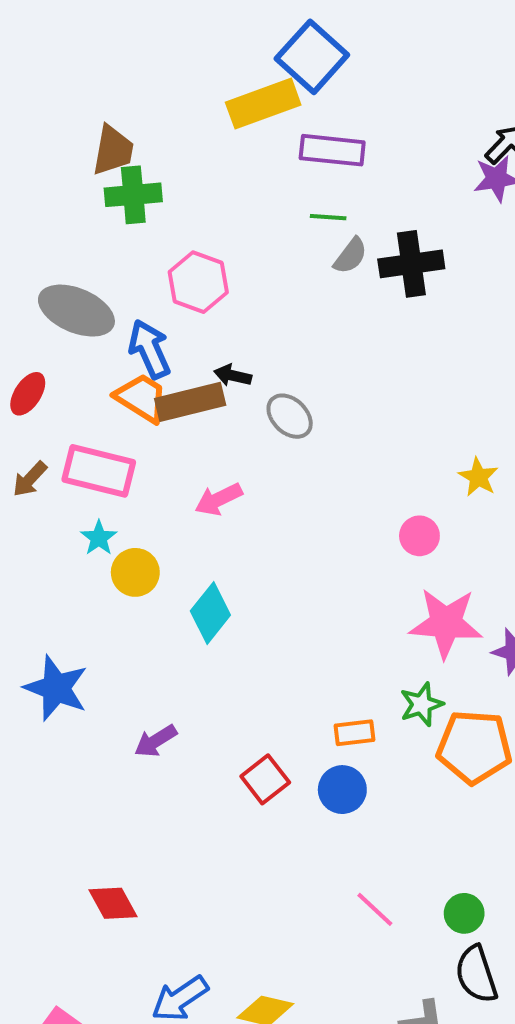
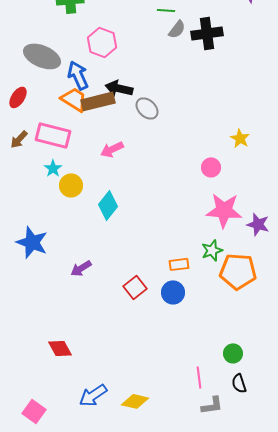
black arrow: (233, 376) -> (119, 88), size x1.5
pink line: (375, 909) -> (199, 377), moved, turned 40
black semicircle: (476, 974) -> (239, 383), size x0.7

